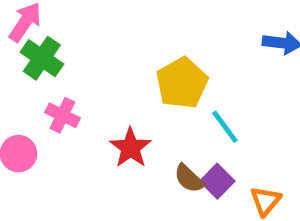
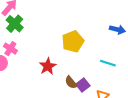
pink cross: (62, 115) -> (10, 49), moved
cyan line: (225, 127) -> (108, 63), moved, turned -42

